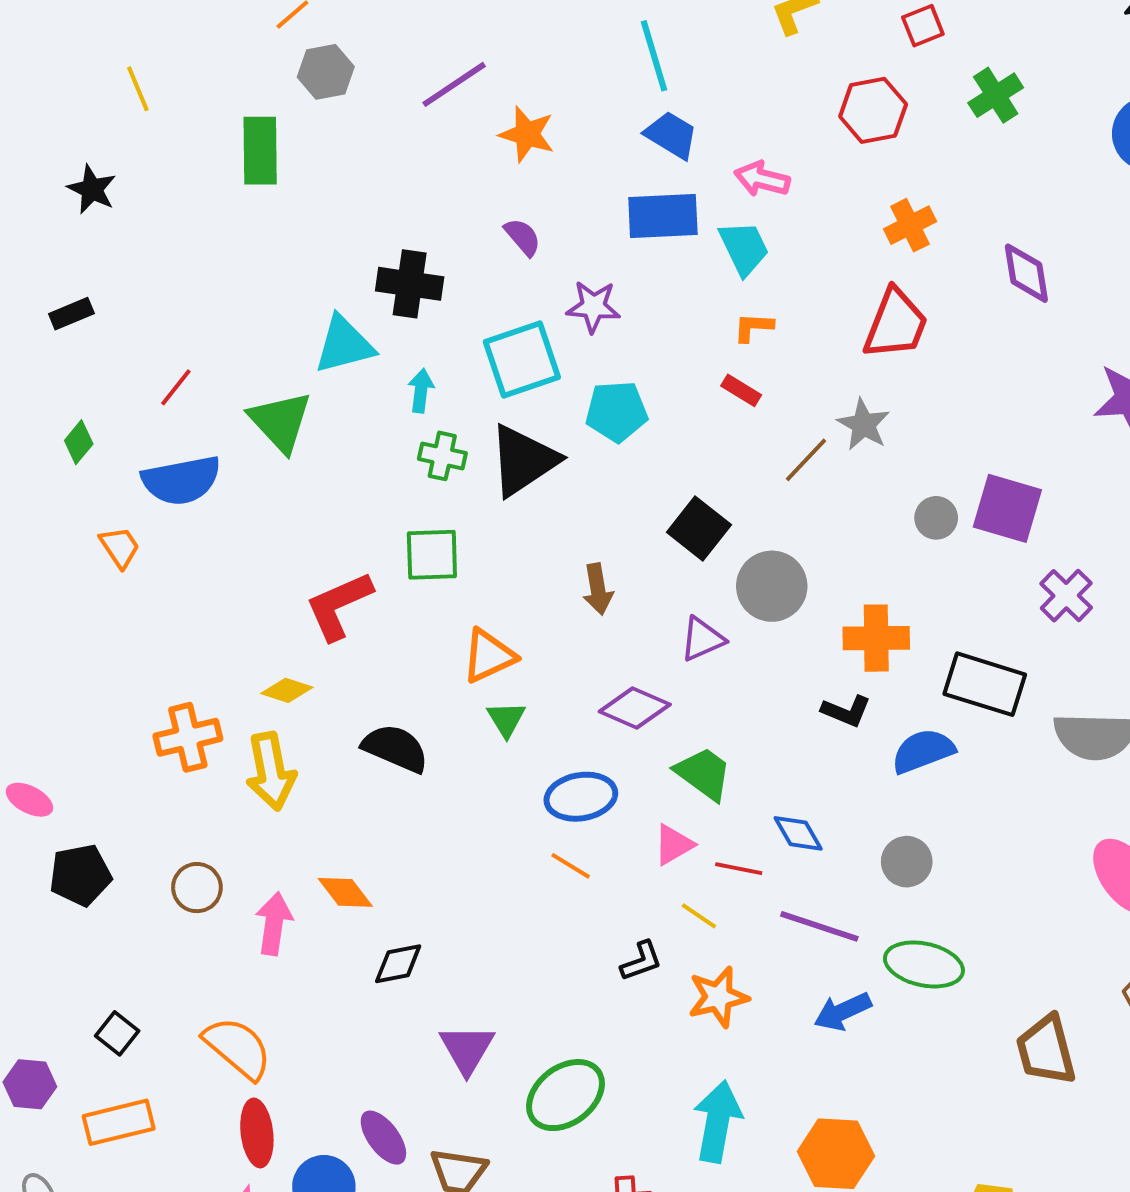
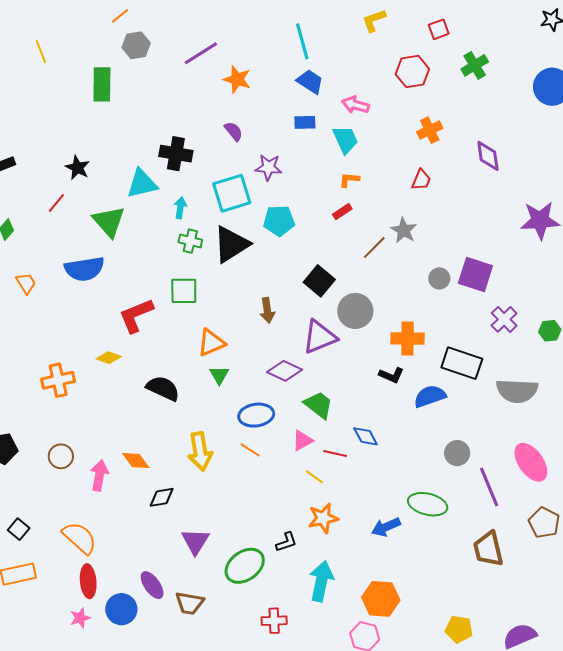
black star: (92, 189) -> (77, 168), moved
blue rectangle: (663, 216) -> (305, 122), size x0.6
red trapezoid: (896, 324) -> (421, 180), size x0.6
red rectangle: (741, 390) -> (342, 212), turned -66
blue semicircle: (181, 480) -> (84, 269), moved
purple triangle: (702, 639) -> (320, 337), size x1.5
yellow arrow: (271, 771) -> (200, 451), moved
gray circle: (907, 862) -> (457, 453), moved
purple line: (819, 926) -> (489, 487), moved, turned 48
black L-shape: (641, 961) -> (286, 542), moved

